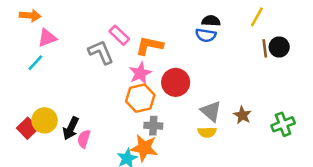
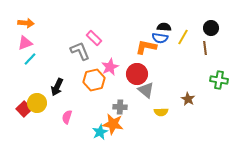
yellow line: (257, 17) -> (183, 37), moved
pink triangle: (47, 38) -> (25, 43), moved
orange L-shape: (149, 46) -> (146, 47), moved
black circle: (279, 47) -> (211, 28), moved
orange hexagon: (140, 98) -> (94, 80), moved
gray triangle: (211, 111) -> (146, 90), moved
green cross: (283, 124) -> (219, 80), moved, turned 30
black arrow: (71, 128) -> (57, 87), moved

